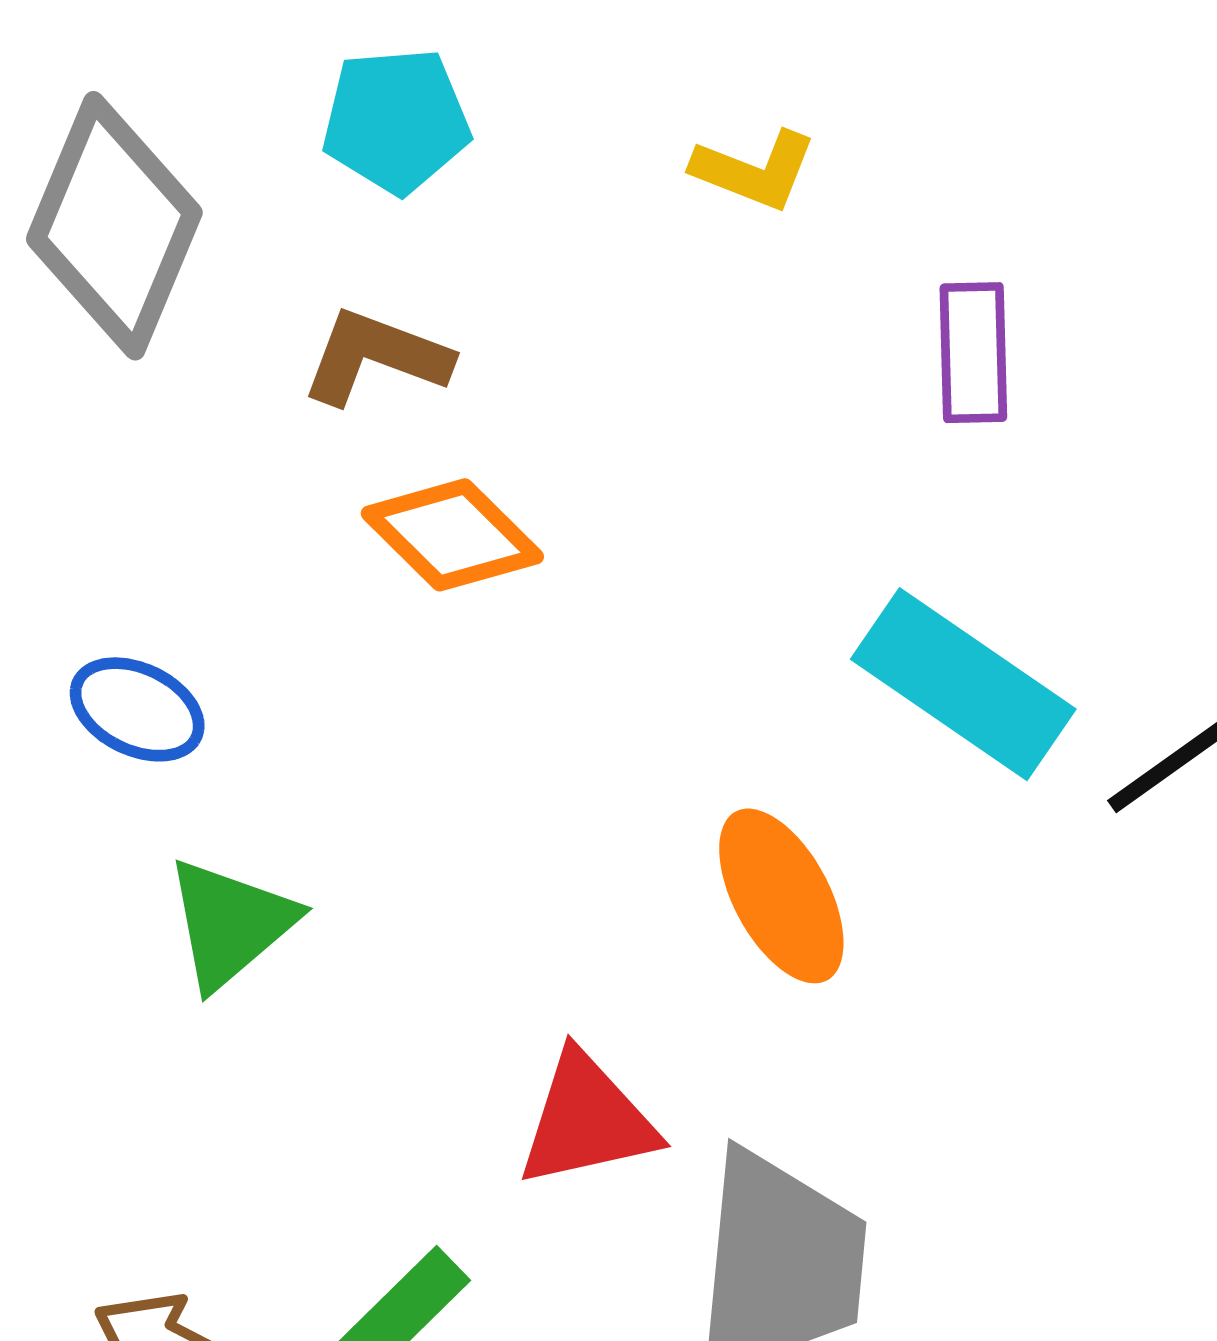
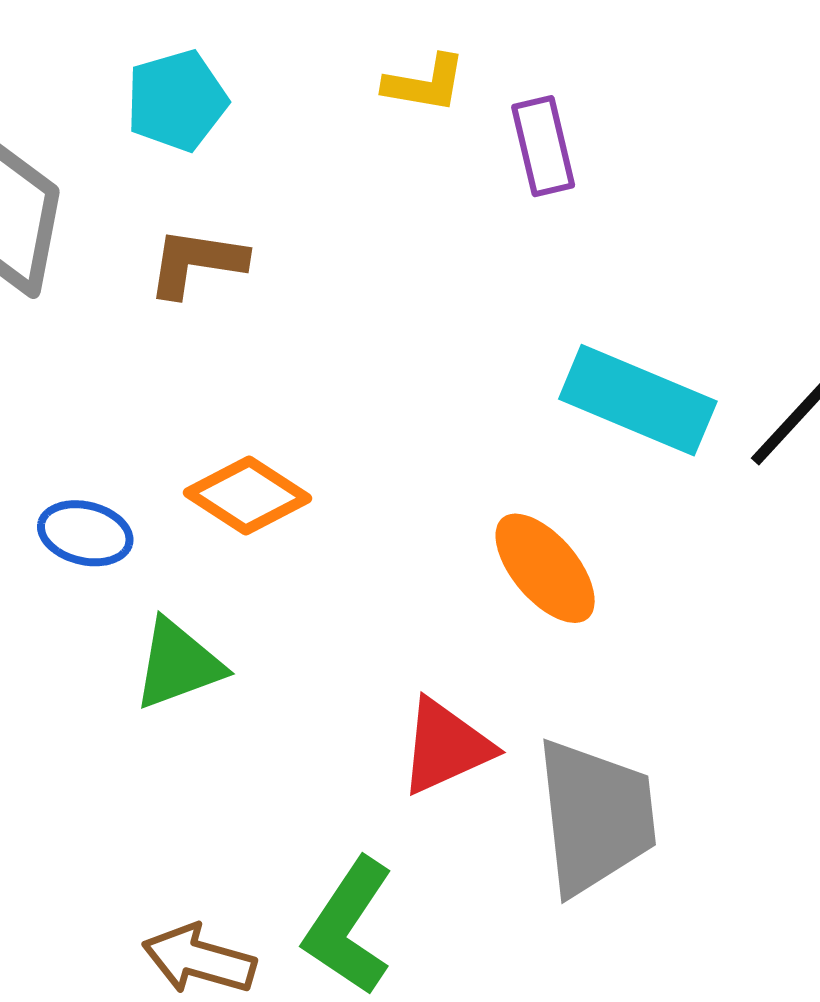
purple rectangle: (973, 353) -> (543, 146), moved
orange diamond: (452, 535) -> (247, 495), moved
green triangle: (230, 923) -> (178, 664), turned 32

